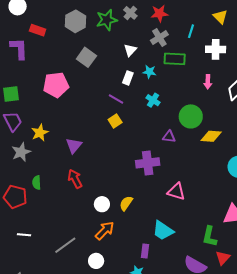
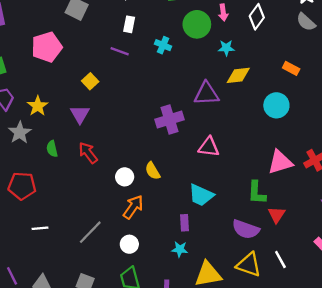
cyan star: (149, 72) -> (226, 48), moved
green circle: (191, 116) -> (197, 24), moved
yellow square: (115, 121) -> (90, 81), moved
purple triangle: (169, 137) -> (206, 94), moved, size x1.6
green semicircle: (37, 183) -> (52, 149), moved
yellow semicircle: (126, 203) -> (153, 171), turned -56

